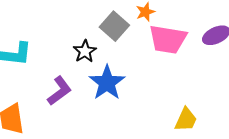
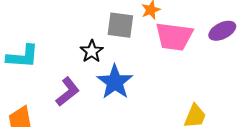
gray square: (114, 26) -> (120, 25), turned -32

